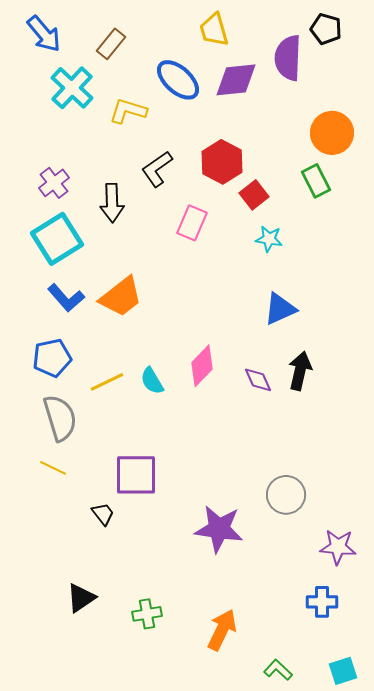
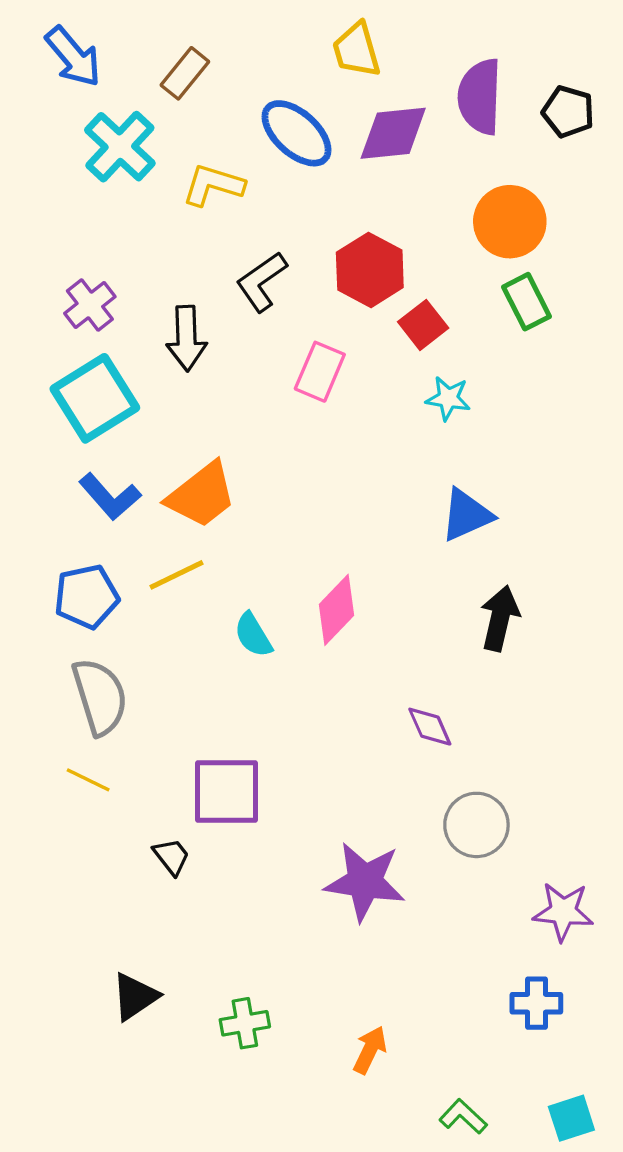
black pentagon: (326, 29) -> (568, 112), moved
orange circle: (332, 133) -> (510, 222), moved
purple diamond: (258, 380) -> (430, 727), moved
yellow line: (107, 382) -> (177, 575), moved
orange arrow: (222, 630) -> (370, 1050), size x0.7

